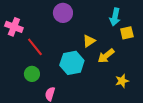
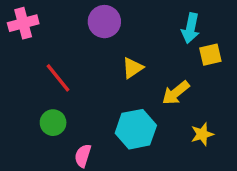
pink cross: (14, 27) -> (23, 23), moved, turned -36
yellow triangle: (89, 41) -> (133, 68), moved
cyan hexagon: (72, 63) -> (136, 129), moved

